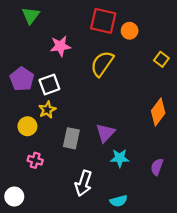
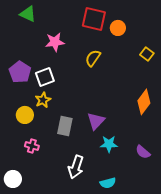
green triangle: (31, 15) -> (28, 14), turned -42
yellow semicircle: (102, 64) -> (93, 58), size x0.7
purple semicircle: (157, 167) -> (143, 152), turned -70

